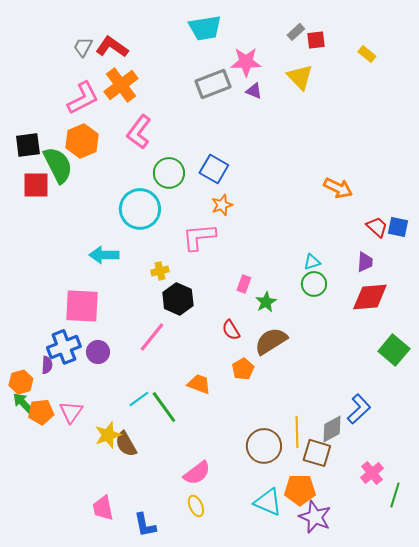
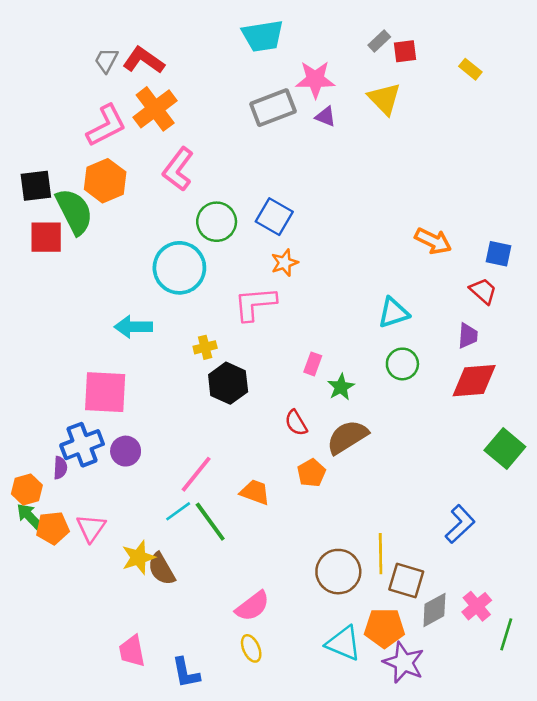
blue square: (398, 227) -> (499, 254), moved
cyan triangle: (312, 262) -> (393, 313), moved, size x1.5
pink line: (152, 337) -> (196, 474), moved
gray diamond: (332, 429) -> (434, 610), moved

